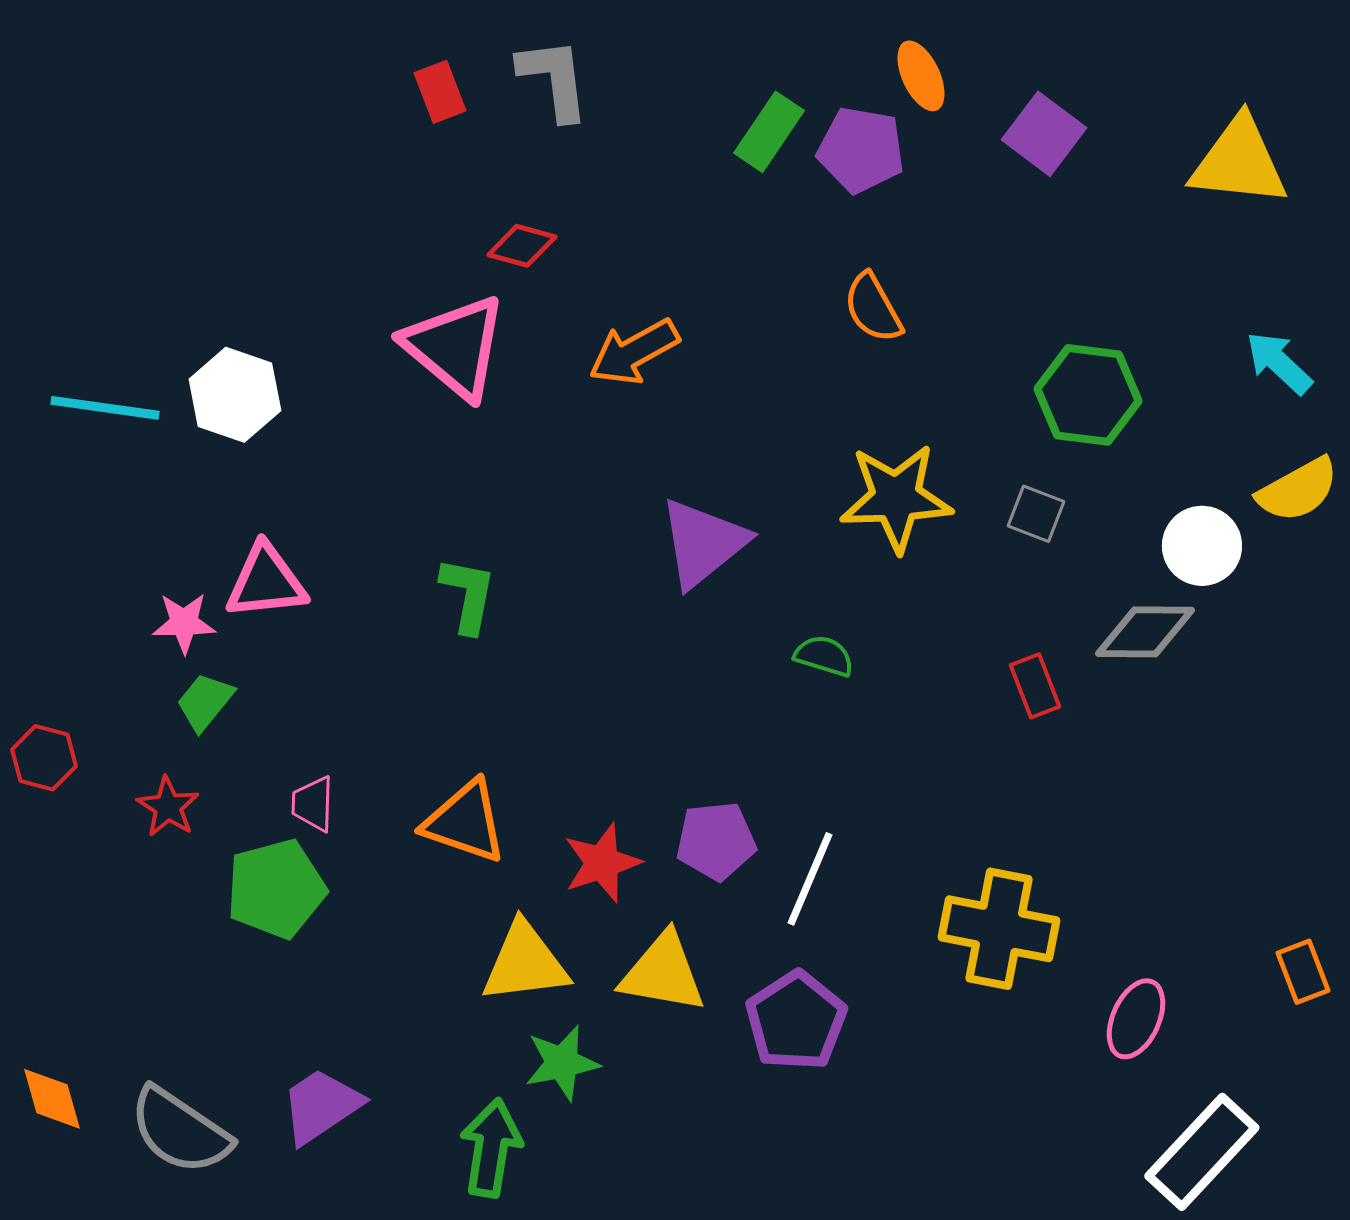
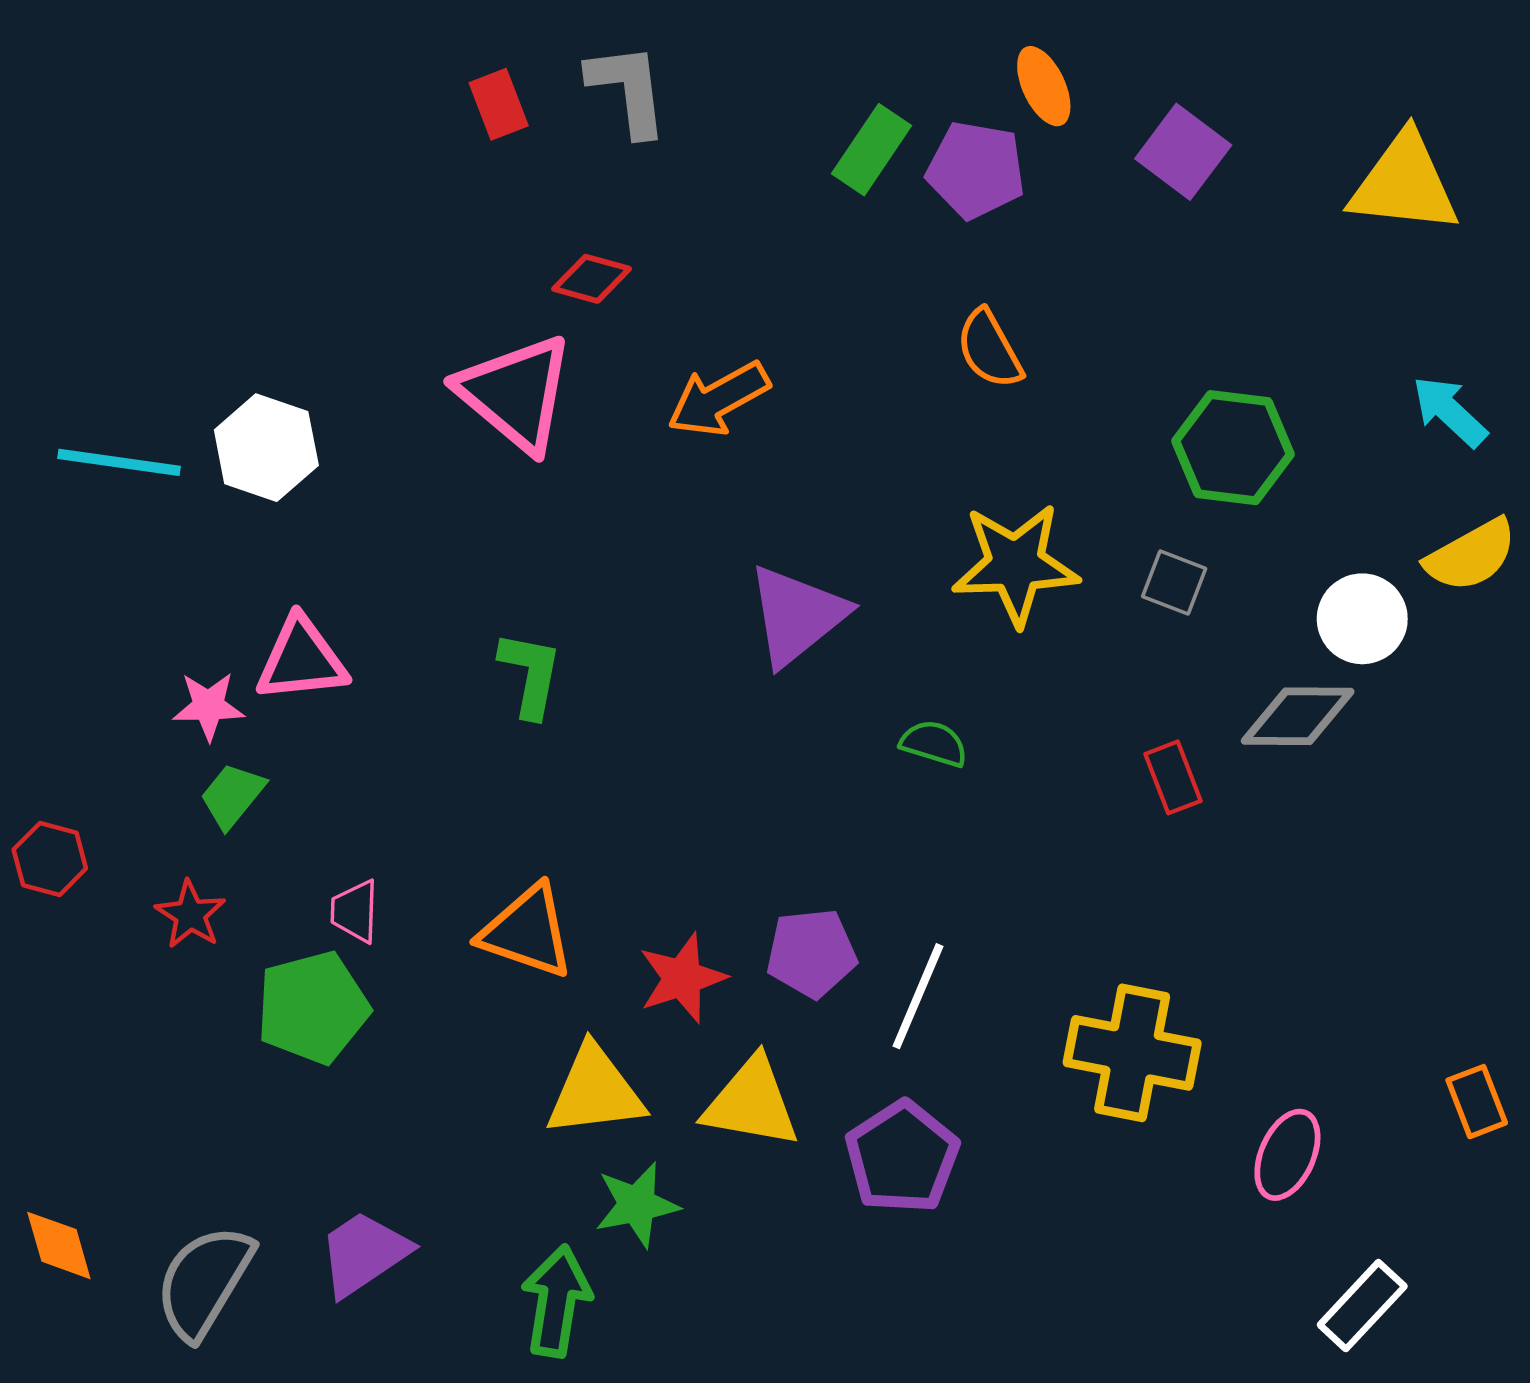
gray semicircle: (180, 1131) -> (204, 1282), turned 87
white rectangle: (1202, 1152) -> (1362, 1306), size x0.7

